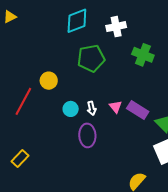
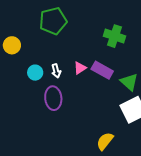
green cross: (143, 55) -> (114, 36), moved
pink triangle: (116, 107) -> (80, 68), turned 40

